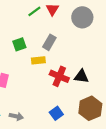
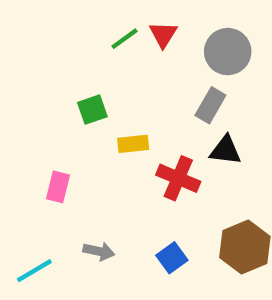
gray rectangle: (49, 42) -> (210, 105), moved
black triangle: (81, 76) -> (226, 150), moved
gray arrow: (16, 116) -> (99, 251), moved

